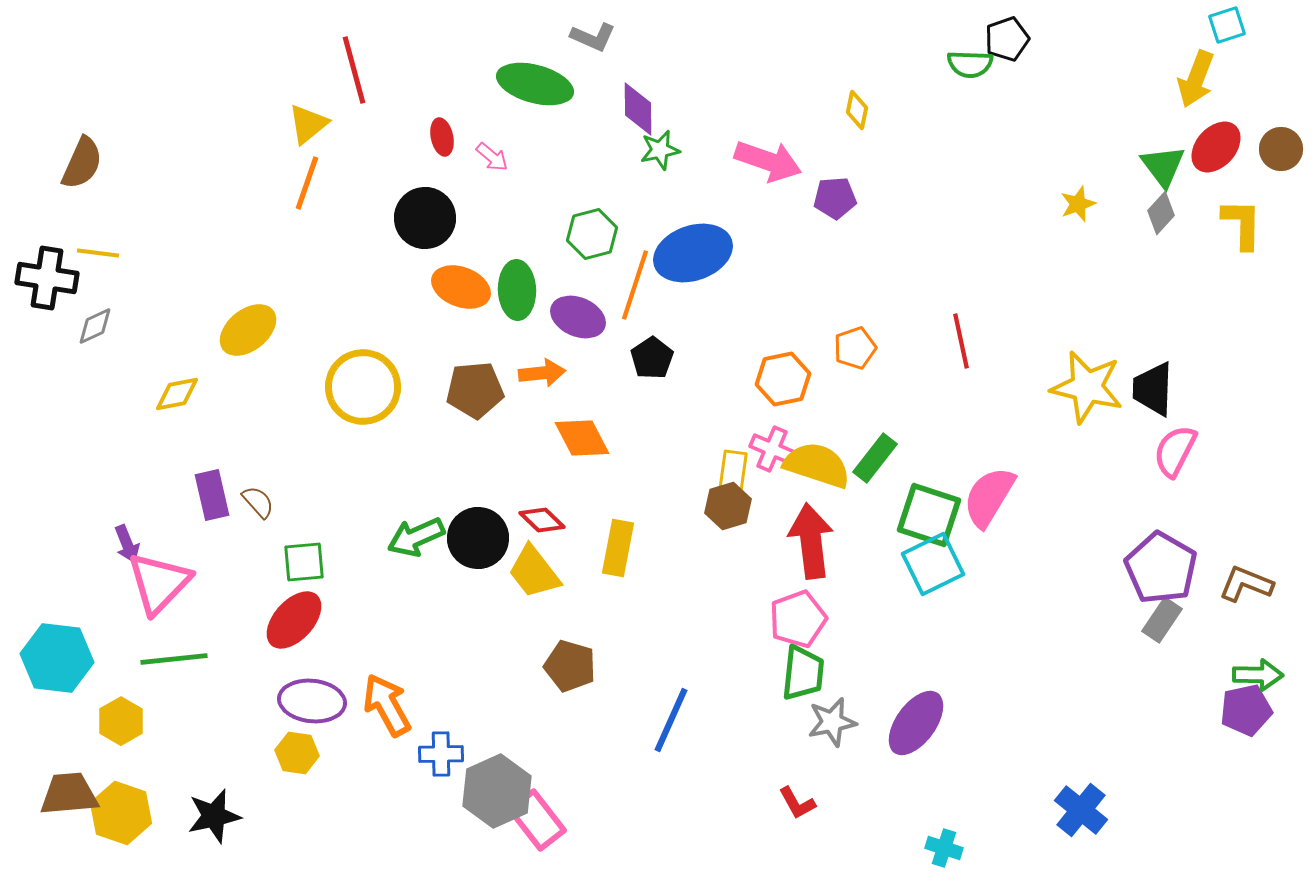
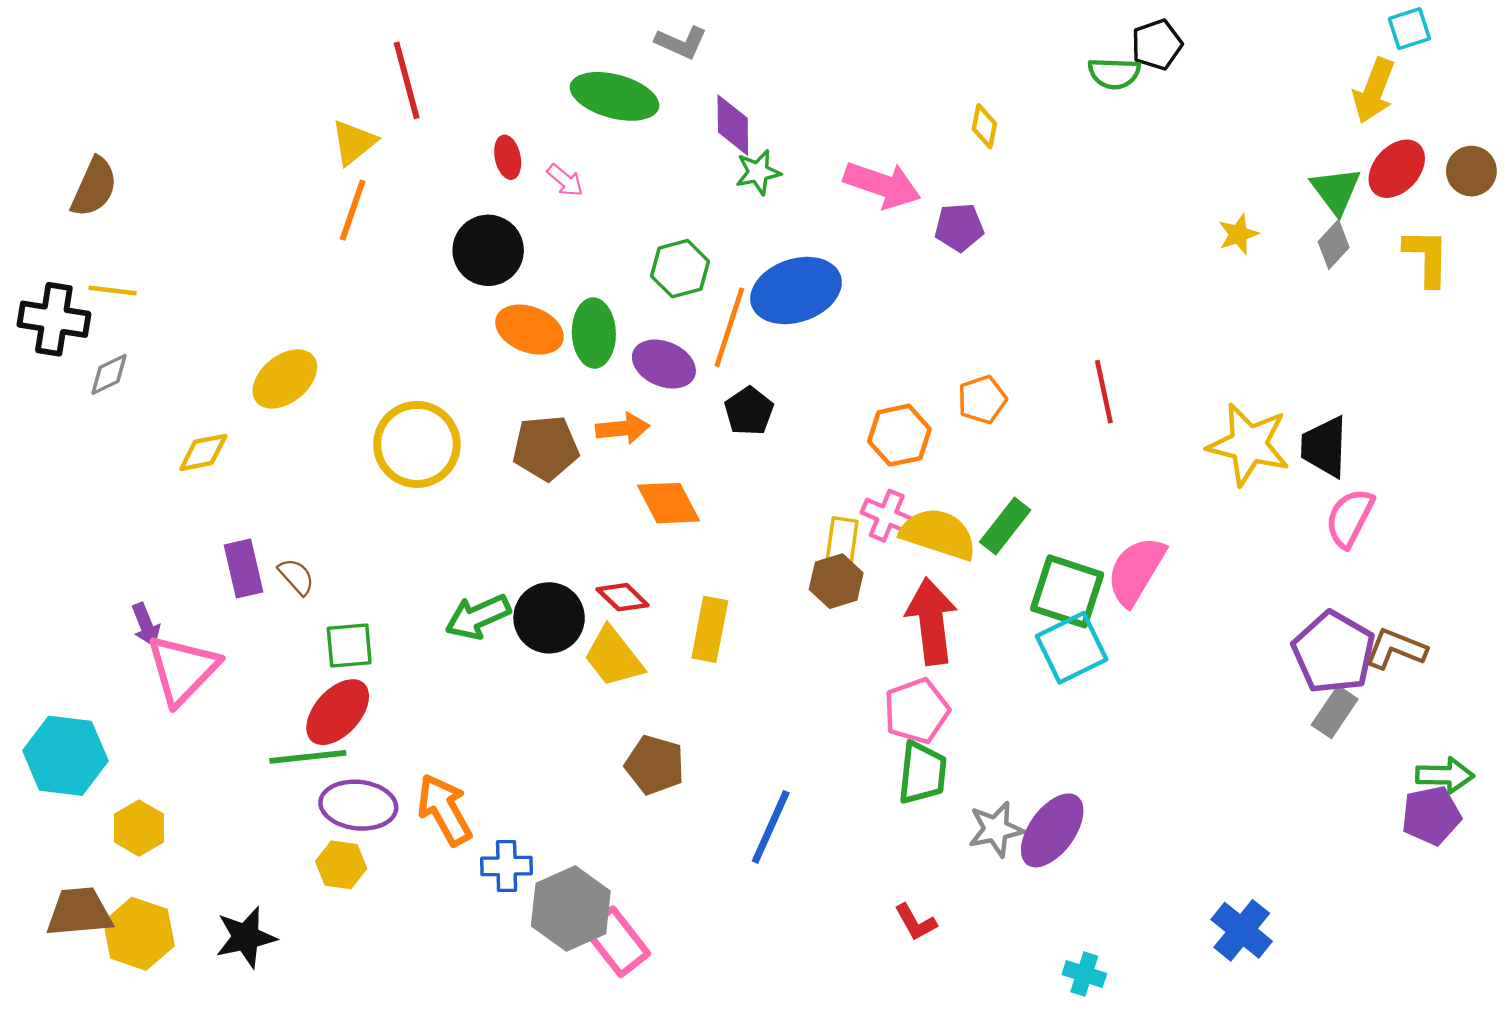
brown L-shape: (1246, 584) -> (1396, 649), moved
green line: (174, 659) -> (308, 757), moved
gray star: (832, 722) -> (996, 829), moved

